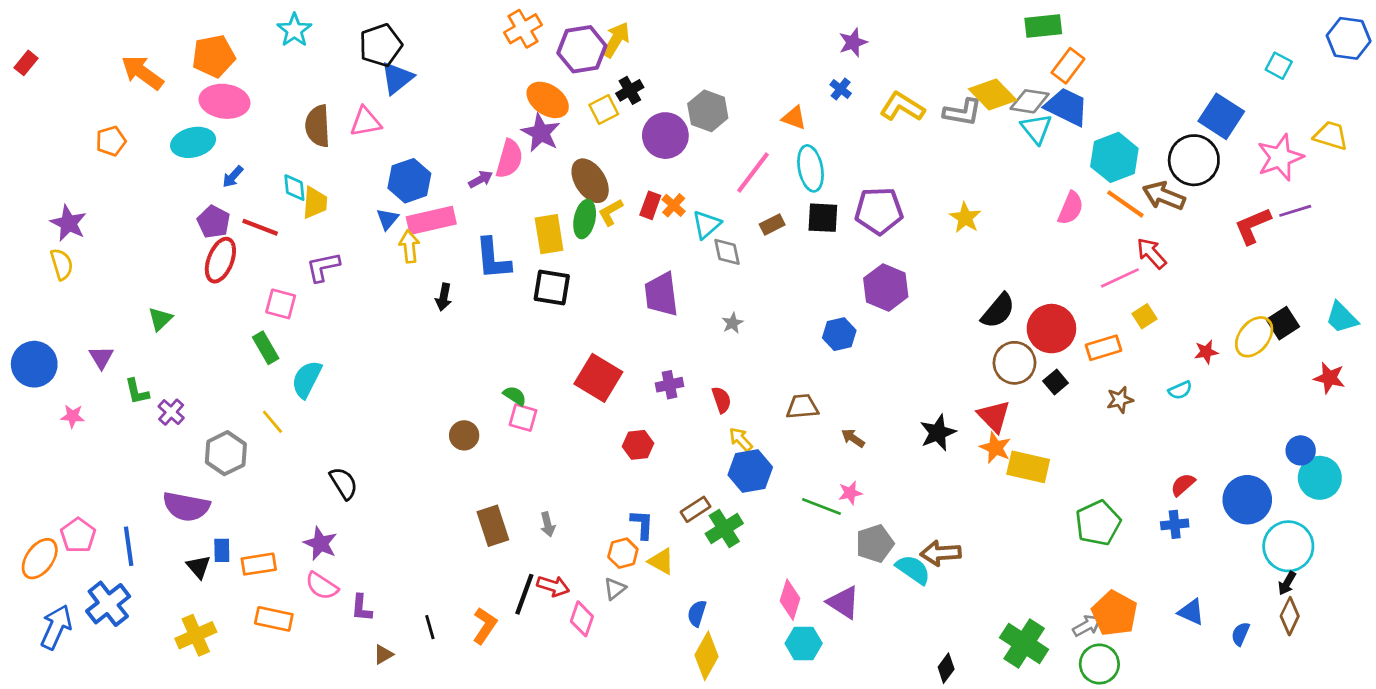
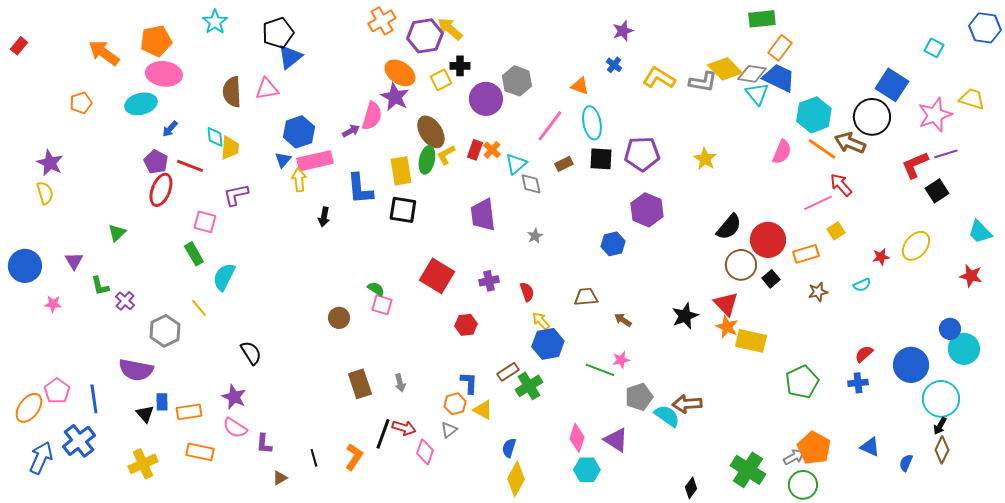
yellow arrow: (616, 40) -> (450, 29), turned -80
black cross: (630, 90) -> (460, 66), turned 30
black square: (1283, 323) -> (937, 191), moved

